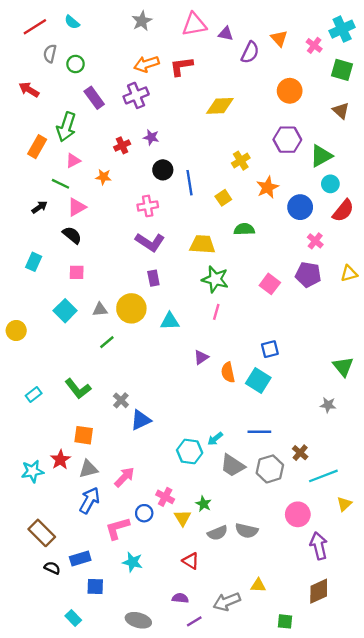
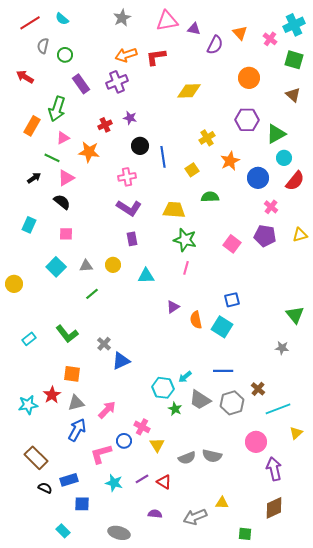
orange star: (103, 177) -> (89, 152), size x1.5
yellow circle: (131, 308) -> (113, 265), size x0.6
green star: (204, 504) -> (175, 409), moved
purple line: (194, 621) -> (142, 479), moved

